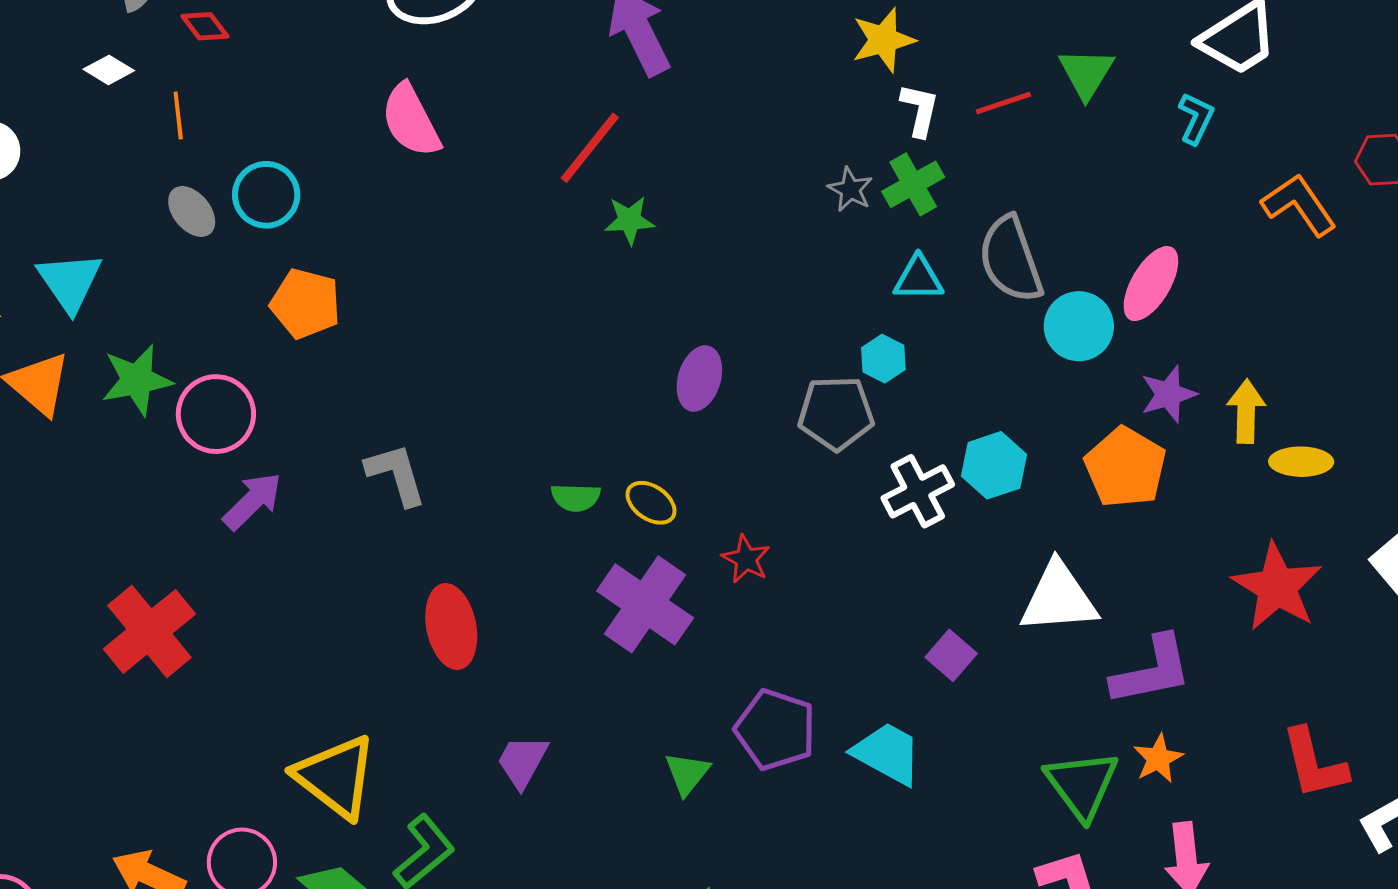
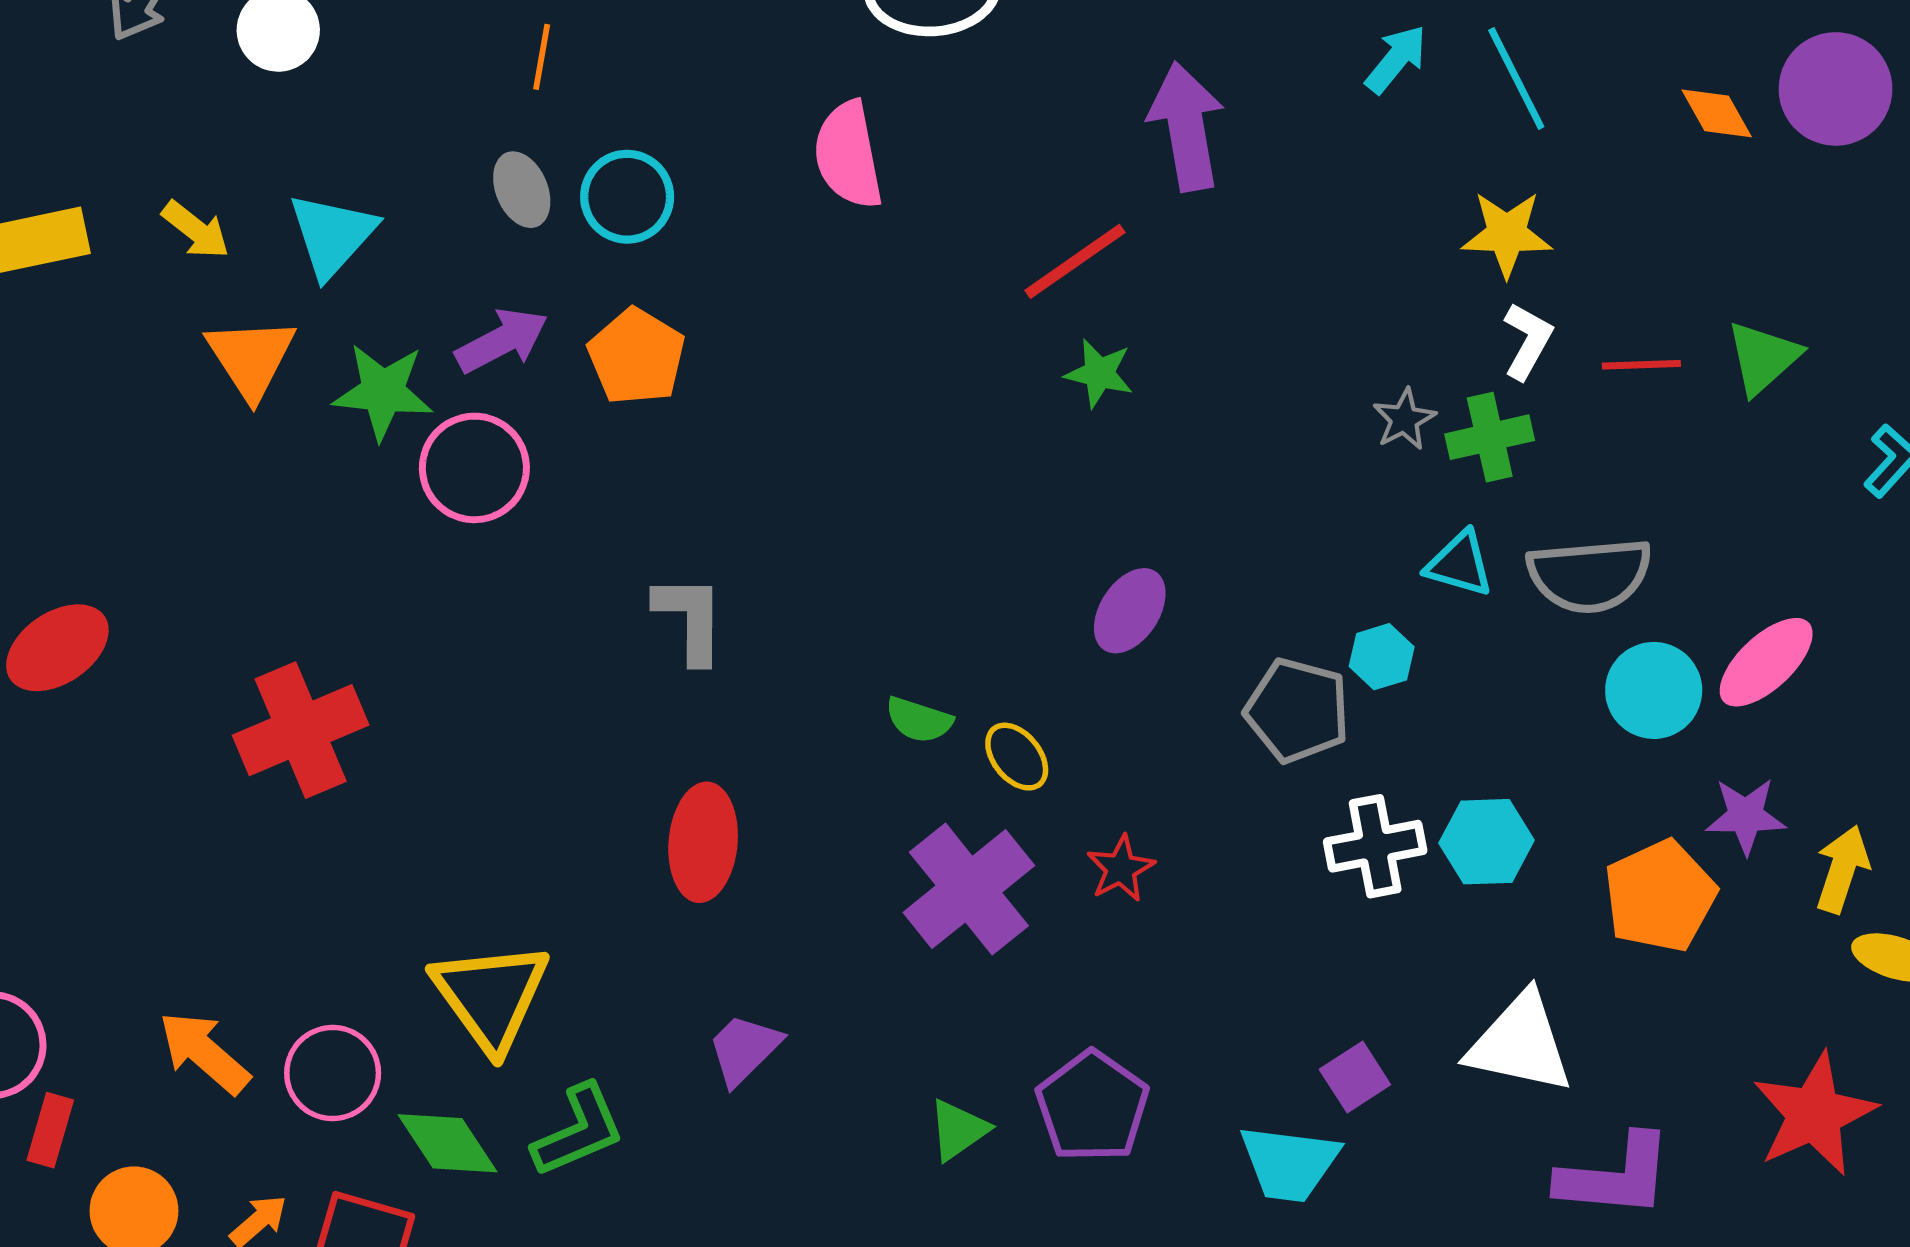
gray semicircle: (1011, 259) -> (1589, 575), turned -92
purple arrow: (252, 501) -> (502, 341), moved
cyan trapezoid: (887, 753) -> (1289, 1163), moved, turned 142

